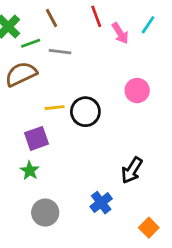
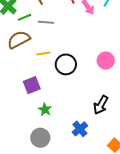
pink circle: (137, 90) -> (106, 61), moved
yellow line: (55, 108) -> (43, 53), moved
green star: (30, 171) -> (45, 109), moved

